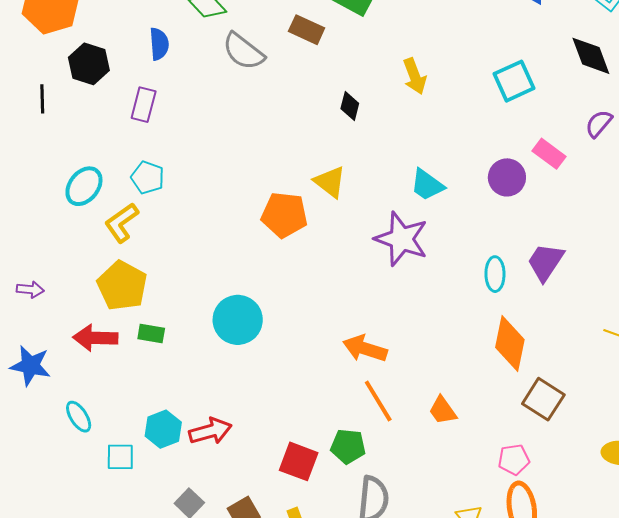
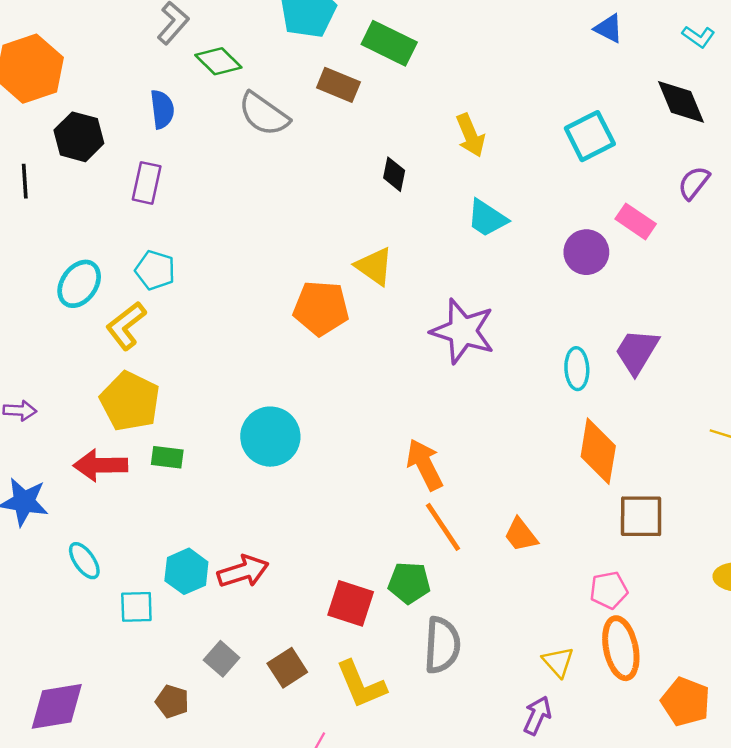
cyan trapezoid: (427, 185) -> (487, 218), moved
orange arrow: (365, 349) -> (425, 465), turned 48
brown square: (543, 399) -> (641, 516), turned -30

